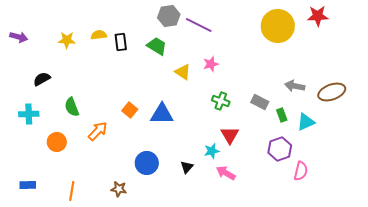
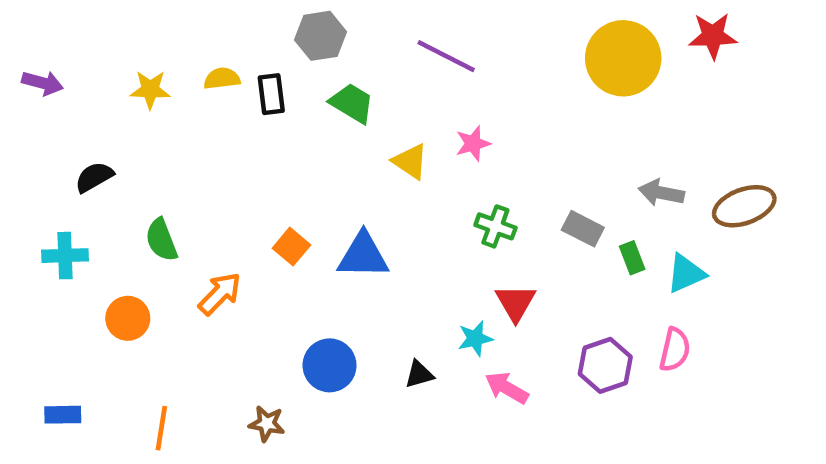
gray hexagon: (169, 16) -> (321, 36), moved
purple hexagon: (280, 149) -> (605, 365), moved
black triangle: (187, 167) -> (419, 374), turned 32
pink semicircle: (301, 171) -> (675, 350), moved

